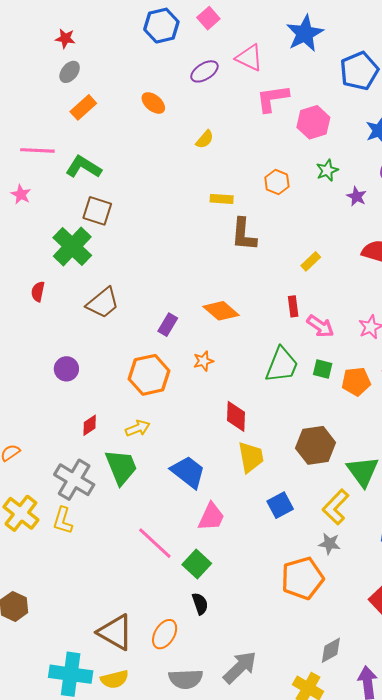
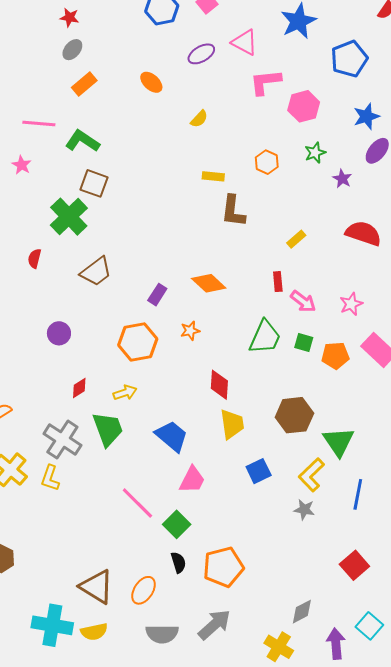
orange pentagon: (302, 578) -> (223, 567), moved

